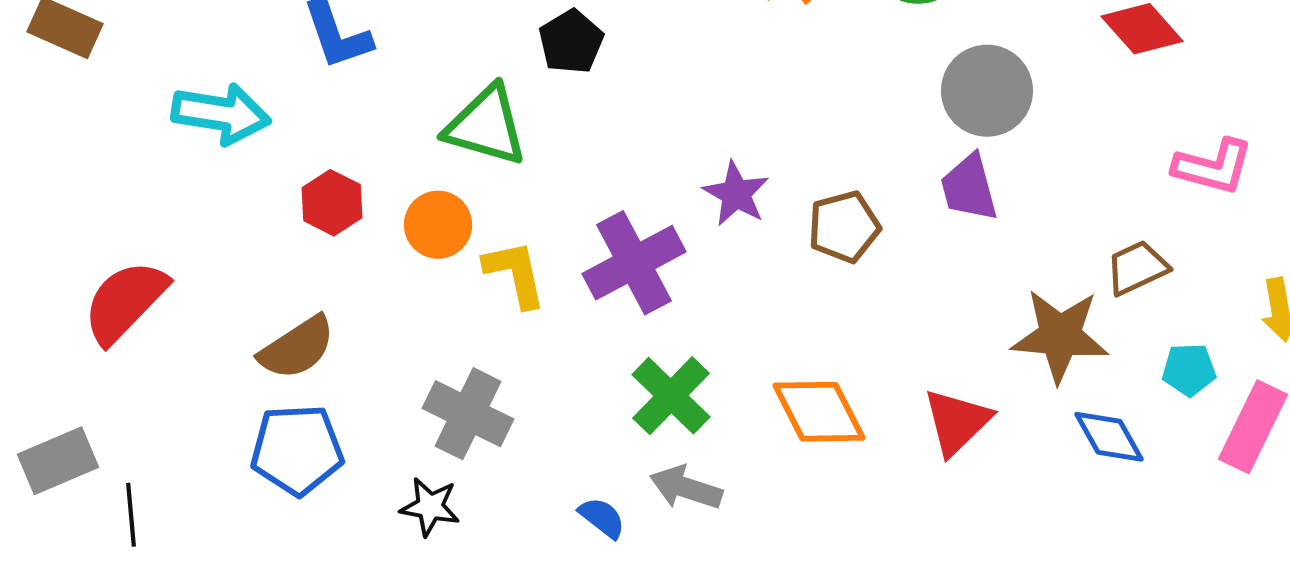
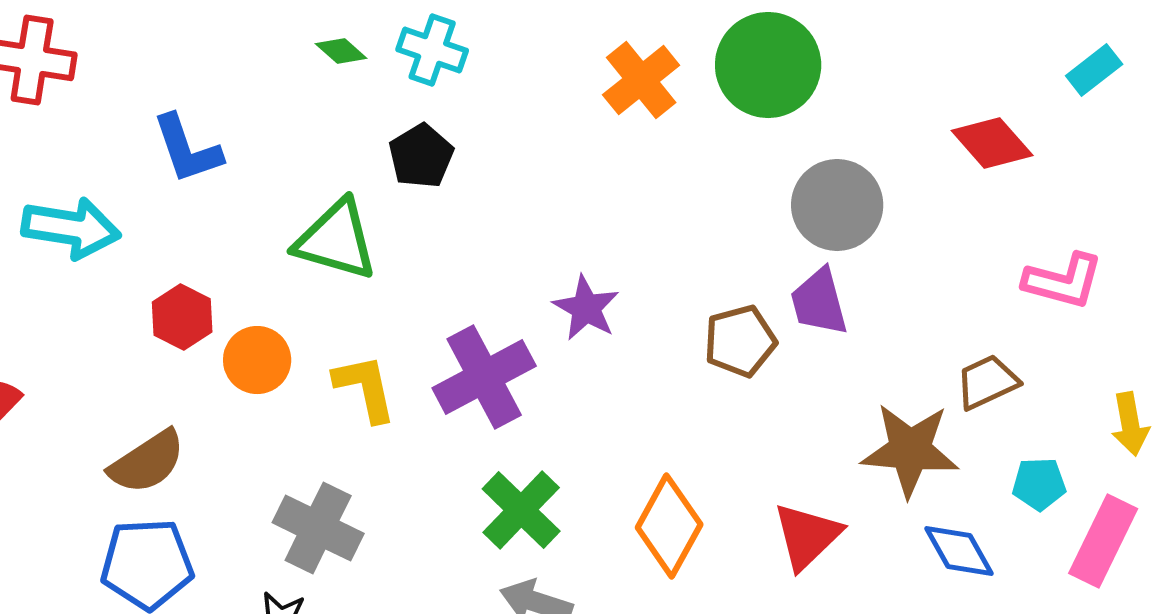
orange circle: (438, 225) -> (257, 360), moved
brown pentagon: (844, 227) -> (740, 341), moved
orange diamond: (819, 412) -> (669, 526), turned 56

